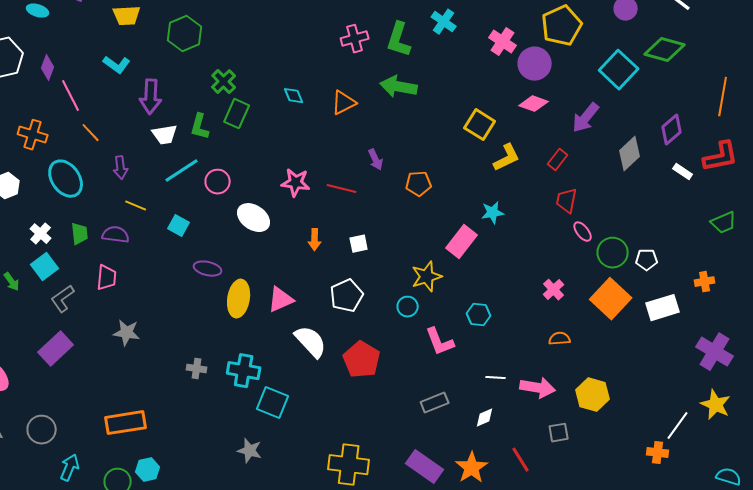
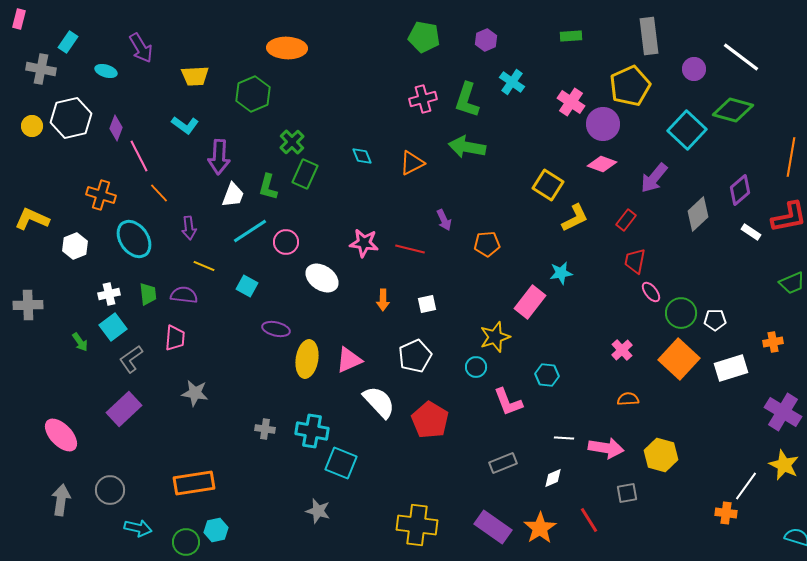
white trapezoid: (165, 135) -> (233, 195), turned -60
white cross: (41, 234) -> (109, 294), turned 35
cyan arrow: (70, 468) -> (138, 528), turned 80

